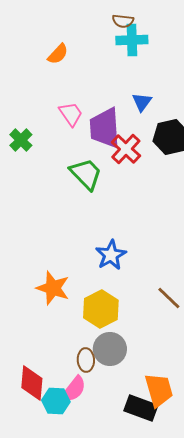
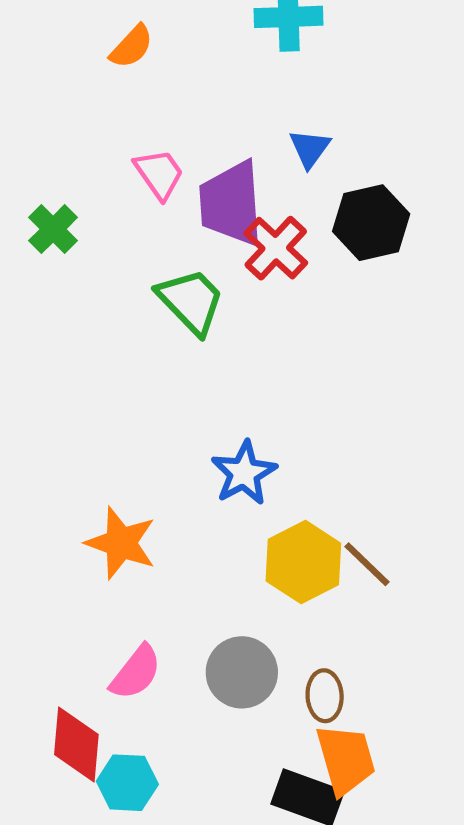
yellow hexagon: (101, 309) -> (303, 562), moved
brown ellipse: (86, 360) -> (325, 696), moved
pink semicircle: (74, 389) -> (136, 672), moved

